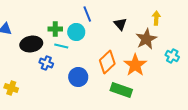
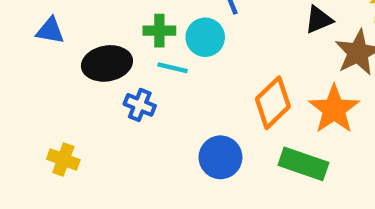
black triangle: (120, 24) -> (319, 20), moved, turned 48
blue circle: (78, 77) -> (220, 157), moved

